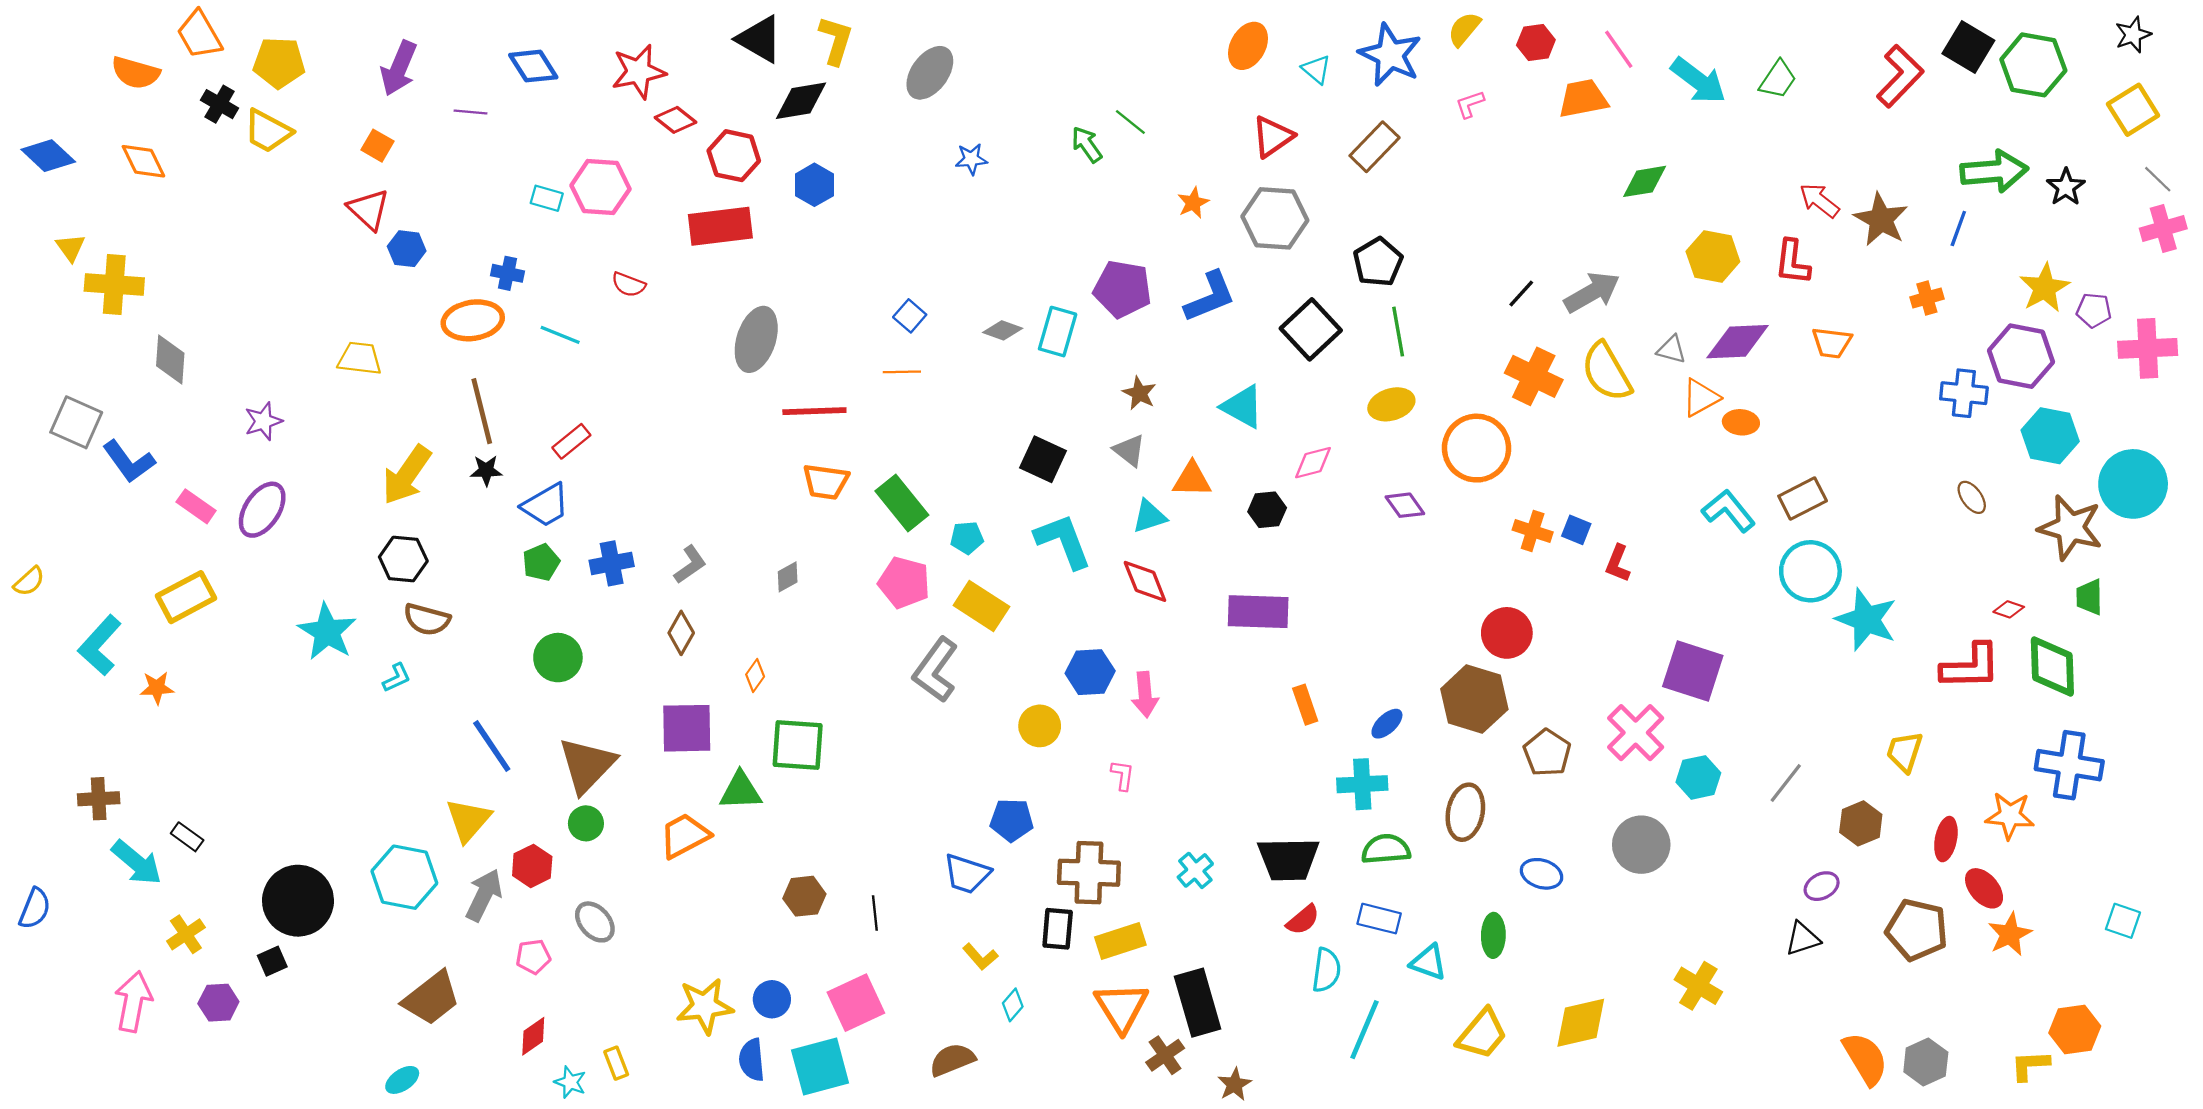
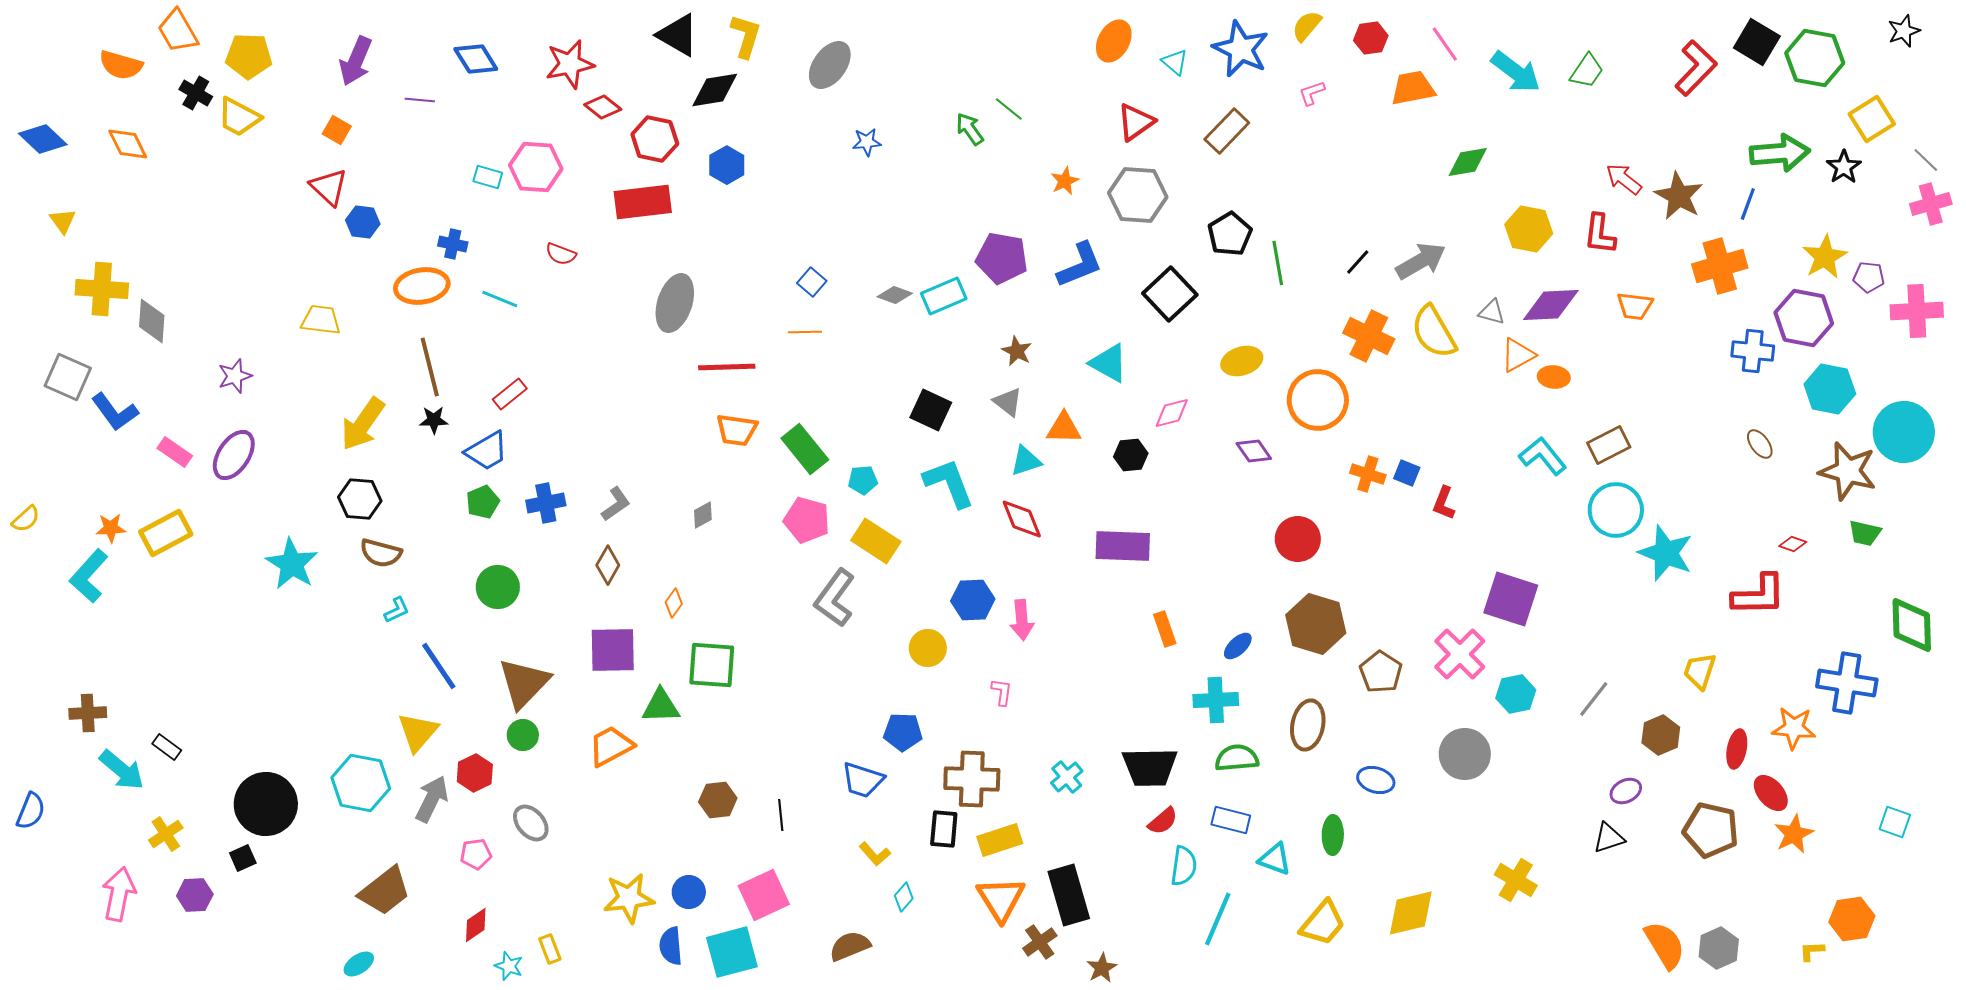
yellow square: (2133, 110) -> (1872, 119), moved
yellow cross: (114, 285) -> (102, 289), moved
orange cross: (1927, 298) -> (1720, 266), size x1.8
cyan rectangle: (1058, 332) -> (944, 296), turned 51
green line: (1398, 332) -> (1278, 263), moved
green trapezoid: (2089, 597) -> (1865, 533), turned -76
red circle: (1507, 633) -> (1298, 539), moved
green diamond: (2052, 667) -> (1912, 625), moved
cyan L-shape: (397, 678) -> (397, 610), moved
orange star: (157, 688) -> (111, 528), moved
yellow L-shape: (2030, 1065) -> (1812, 951), size x0.7

